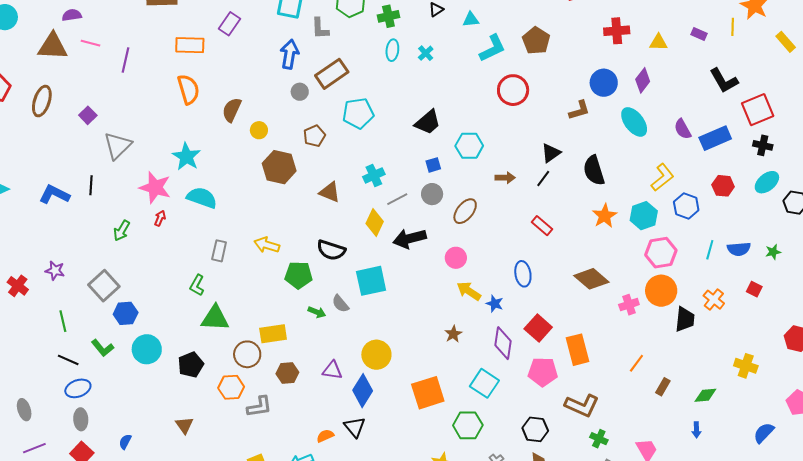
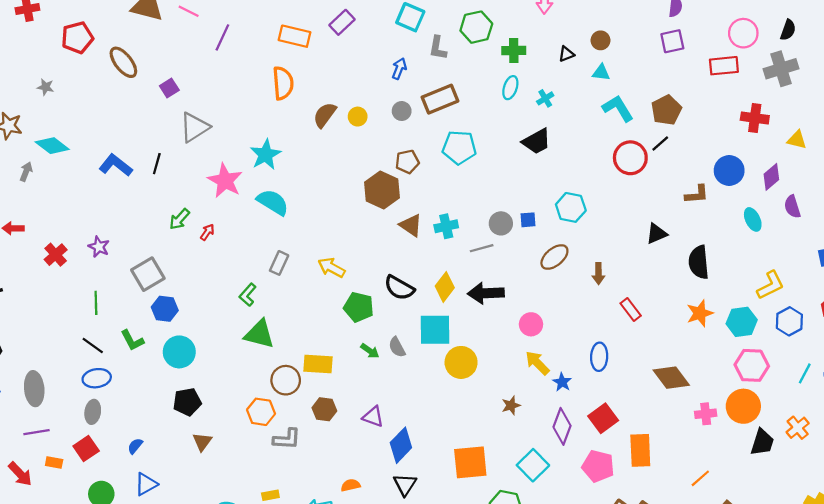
cyan L-shape: (492, 48) -> (618, 108), turned -108
blue arrow: (289, 54) -> (399, 69), size x0.7
brown ellipse: (42, 101) -> (123, 62), turned -68
black trapezoid: (428, 122) -> (537, 141), moved
cyan ellipse: (634, 122) -> (753, 219), size x0.7
purple semicircle: (683, 129) -> (792, 207), moved
yellow circle: (259, 130) -> (358, 117), moved
brown hexagon: (279, 167) -> (382, 190), moved
cyan cross: (374, 175) -> (446, 226), moved
brown arrow: (505, 178) -> (598, 274), moved, turned 78
black line: (543, 178) -> (660, 143), moved
gray circle: (432, 194) -> (501, 223), moved
brown ellipse: (465, 211) -> (554, 257), moved
red arrow: (160, 218) -> (207, 232), moved
yellow diamond: (375, 223) -> (445, 287), moved
yellow circle: (376, 355) -> (461, 362), moved
black pentagon: (191, 365) -> (187, 402), moved
gray ellipse: (24, 410) -> (34, 389), size x1.4
black triangle: (355, 427) -> (405, 485), moved

